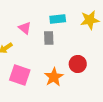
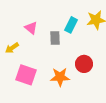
cyan rectangle: (58, 19) -> (71, 25), moved, turned -56
orange star: (54, 77) -> (60, 77), turned 30

